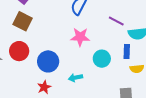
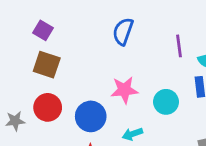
purple line: (116, 21) -> (179, 46), turned 63
pink star: (80, 37) -> (124, 90), moved

